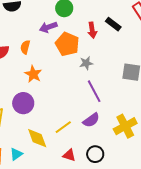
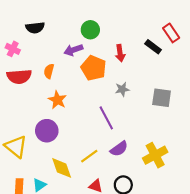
black rectangle: (113, 24) -> (153, 47), moved
gray star: (86, 63) -> (122, 89), moved
purple line: (94, 91) -> (106, 118), moved

